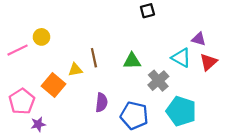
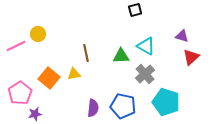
cyan triangle: (181, 58) -> (146, 46), moved
yellow triangle: (75, 70) -> (74, 74), moved
purple semicircle: (102, 102) -> (93, 108), moved

